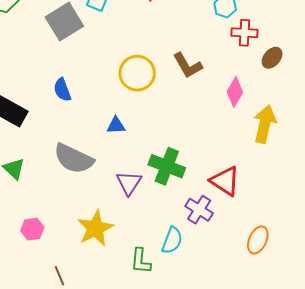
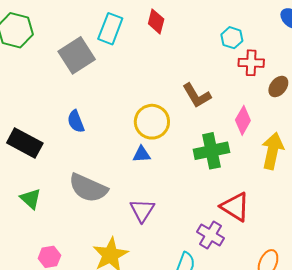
yellow circle: (137, 73) -> (152, 122), moved
blue triangle: (116, 125) -> (142, 154), moved
green cross: (167, 166) -> (211, 151), moved, turned -32

